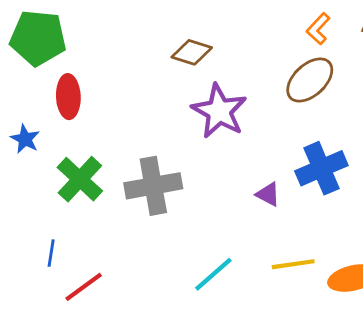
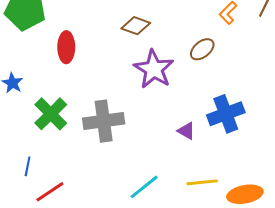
brown ellipse: (310, 80) -> (202, 49), moved, size x0.7
red ellipse: (68, 97) -> (66, 47), moved

